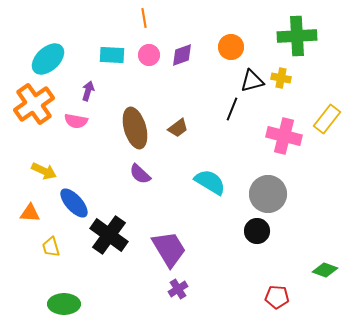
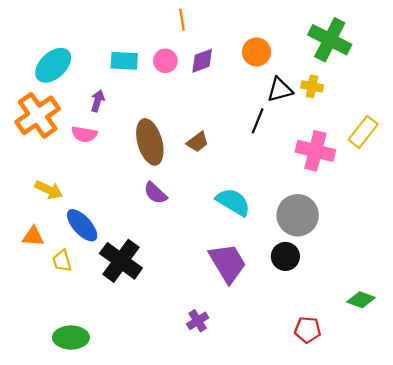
orange line: (144, 18) -> (182, 20), moved
green cross: (297, 36) -> (330, 40), turned 30
yellow trapezoid: (51, 247) -> (62, 261), moved
purple trapezoid: (169, 249) -> (228, 263), moved

